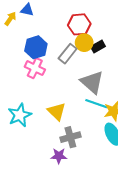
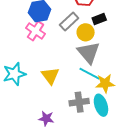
yellow circle: (84, 43) -> (86, 32), moved
gray cross: (70, 137) -> (79, 102), moved

